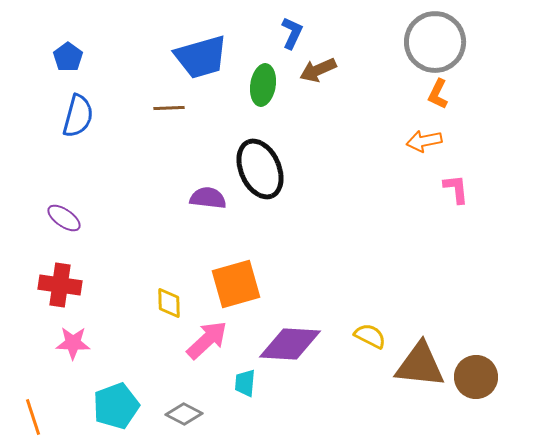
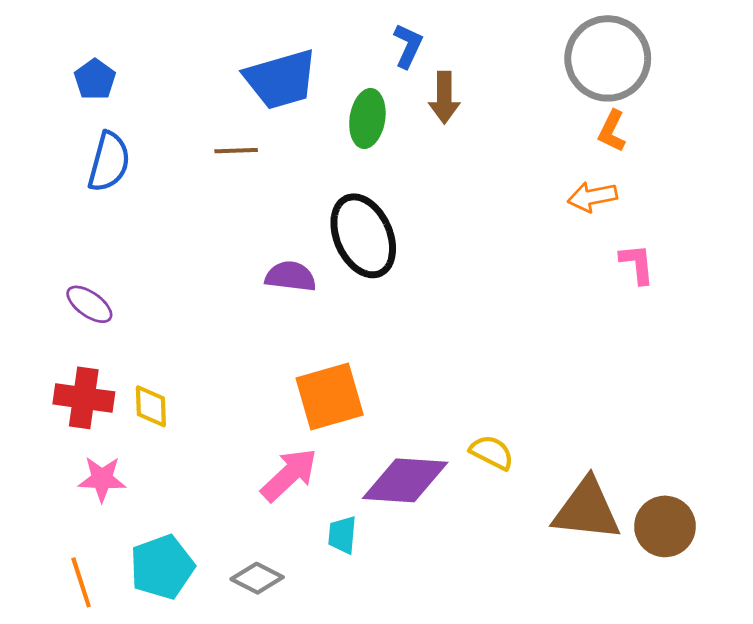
brown arrow: (318, 70) -> (444, 98), turned -66
yellow diamond: (169, 303) -> (151, 406), moved
yellow semicircle: (370, 336) -> (492, 452), moved
orange line: (33, 417) -> (81, 582), moved

